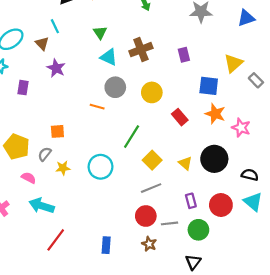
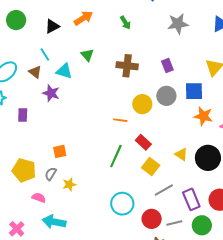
brown cross: (141, 50) -> (127, 66), turned 35
cyan triangle: (109, 57) -> (64, 71), moved
gray circle: (115, 87) -> (166, 96), moved
orange line: (97, 107) -> (120, 120), moved
red rectangle: (180, 117) -> (143, 142), moved
green line: (132, 137) -> (116, 156), moved
yellow triangle: (185, 163) -> (181, 154), moved
cyan circle: (101, 167) -> (122, 204), moved
gray line: (151, 188) -> (164, 190), moved
purple rectangle: (191, 201) -> (191, 199), size x1.5

